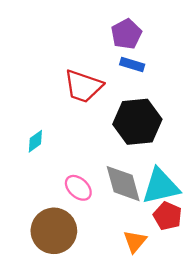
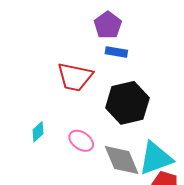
pink ellipse: (78, 188) -> (81, 141), moved

